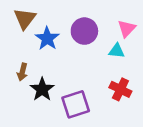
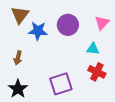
blue star: (47, 38) -> (38, 31), turned -30
cyan triangle: (117, 51) -> (93, 49), moved
black star: (42, 89) -> (18, 89), moved

